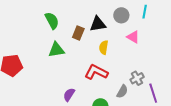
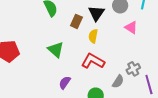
black triangle: (98, 24) -> (96, 13), turned -48
yellow semicircle: (104, 47) -> (93, 36), moved
green triangle: (56, 50) -> (56, 50), moved, turned 48

